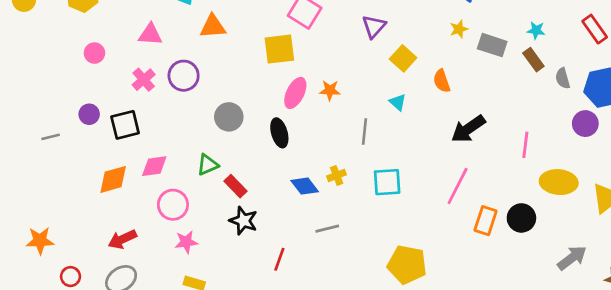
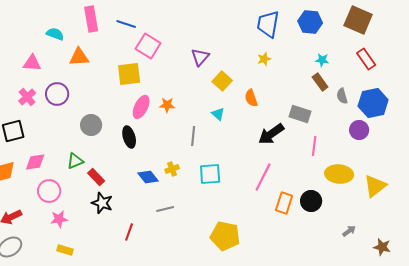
gray rectangle: (492, 45) -> (300, 114), moved
gray arrow: (572, 258) -> (349, 231), size x0.6

